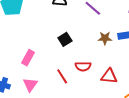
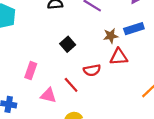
red triangle: (109, 76) -> (119, 57), moved
pink triangle: (30, 85) -> (48, 95), moved, turned -42

